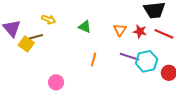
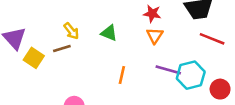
yellow arrow: (49, 19) -> (71, 31), moved, turned 32
red star: (140, 31) -> (152, 14), moved
brown line: (36, 37) -> (62, 49), moved

